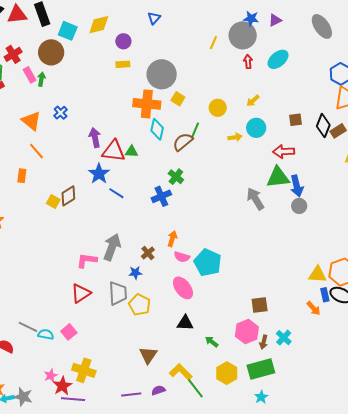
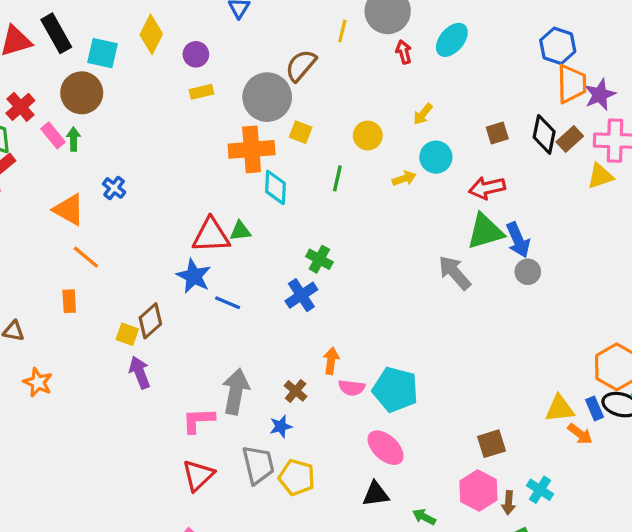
yellow diamond: (99, 25) -> (151, 34), turned -40
purple arrow: (95, 138) -> (140, 372), moved
brown semicircle: (183, 142) -> (301, 65), moved
yellow triangle: (317, 274) -> (560, 409), moved
pink ellipse: (183, 288) -> (386, 448), moved

